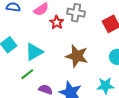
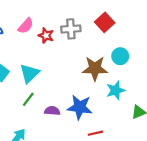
gray cross: (76, 13) -> (71, 29), moved
brown star: (77, 56) -> (95, 68), moved

